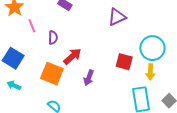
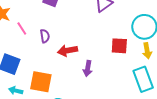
red arrow: (72, 56) -> (68, 51), turned -138
orange square: (52, 74) -> (41, 82), moved

